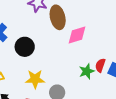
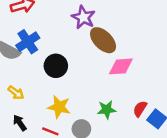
brown ellipse: (58, 17) -> (103, 40), turned -45
green star: (87, 71) -> (107, 110), moved

